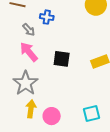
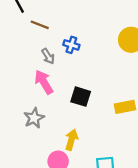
gray star: (26, 83) -> (34, 118), size x0.7
yellow arrow: (31, 109) -> (72, 140), moved

